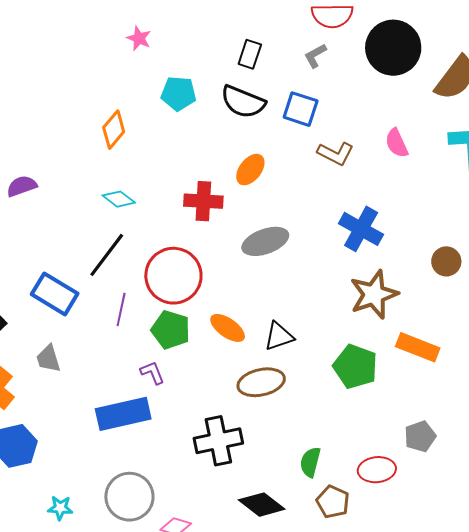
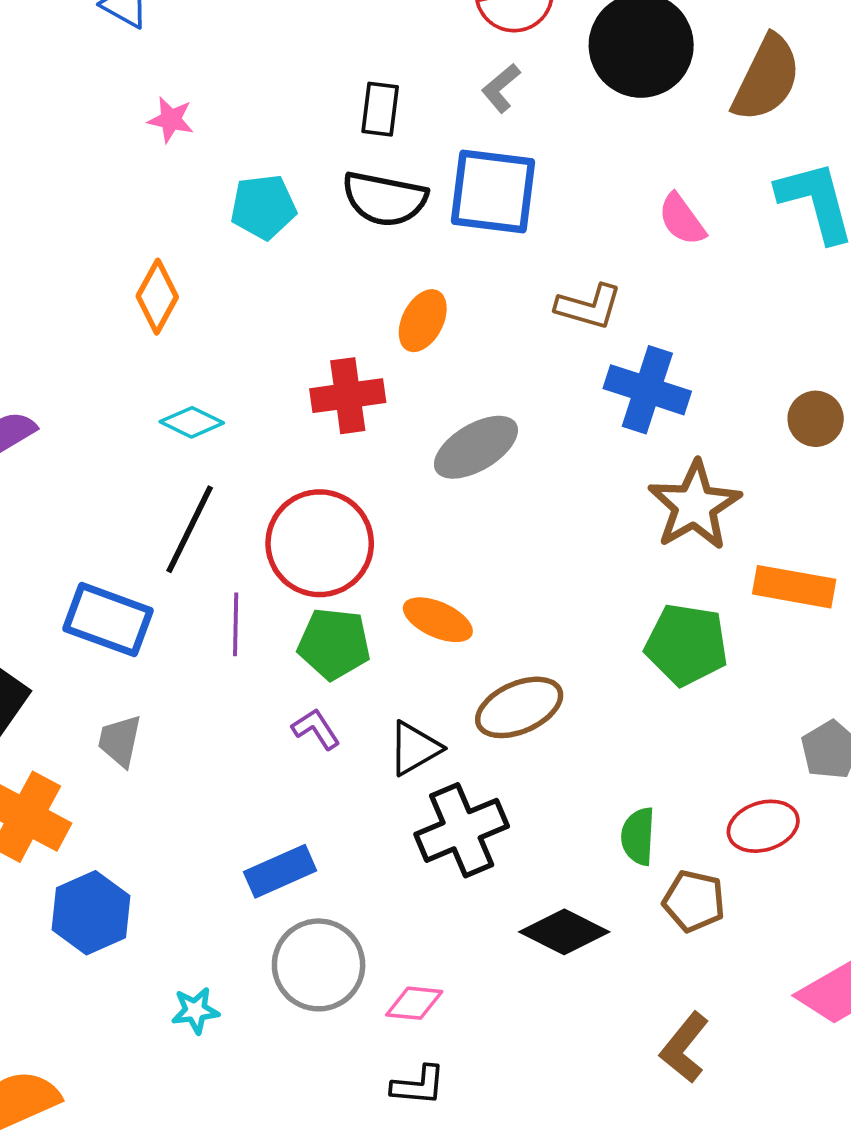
blue square: (301, 109) -> (493, 192), size x1.4
brown L-shape: (336, 154) -> (589, 307), moved
black triangle: (279, 336) -> (414, 748), moved
gray trapezoid: (48, 359) -> (120, 741), turned 40
blue rectangle: (123, 414) -> (280, 871), moved, size x0.7

